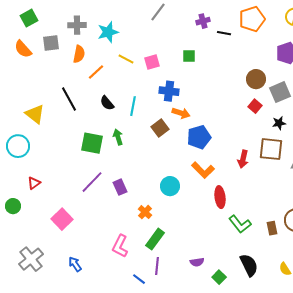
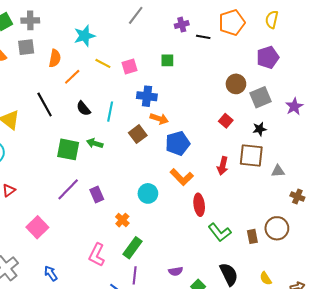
gray cross: (77, 25) -> (30, 20), moved
red square: (255, 106) -> (226, 121), moved
green arrow: (118, 137) -> (95, 143), turned -56

